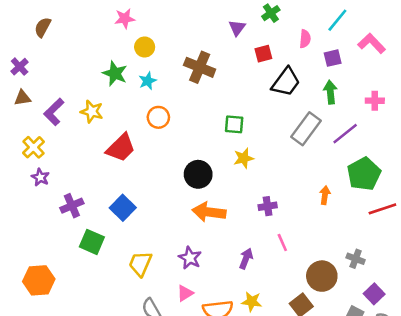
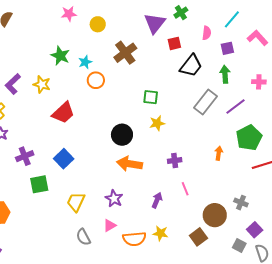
purple triangle: (237, 28) -> (155, 23), size x1.6
yellow circle: (145, 47) -> (98, 24), moved
brown cross: (200, 67) -> (125, 53), turned 30
orange circle: (158, 117) -> (96, 80), moved
green square: (92, 242) -> (39, 184), turned -36

